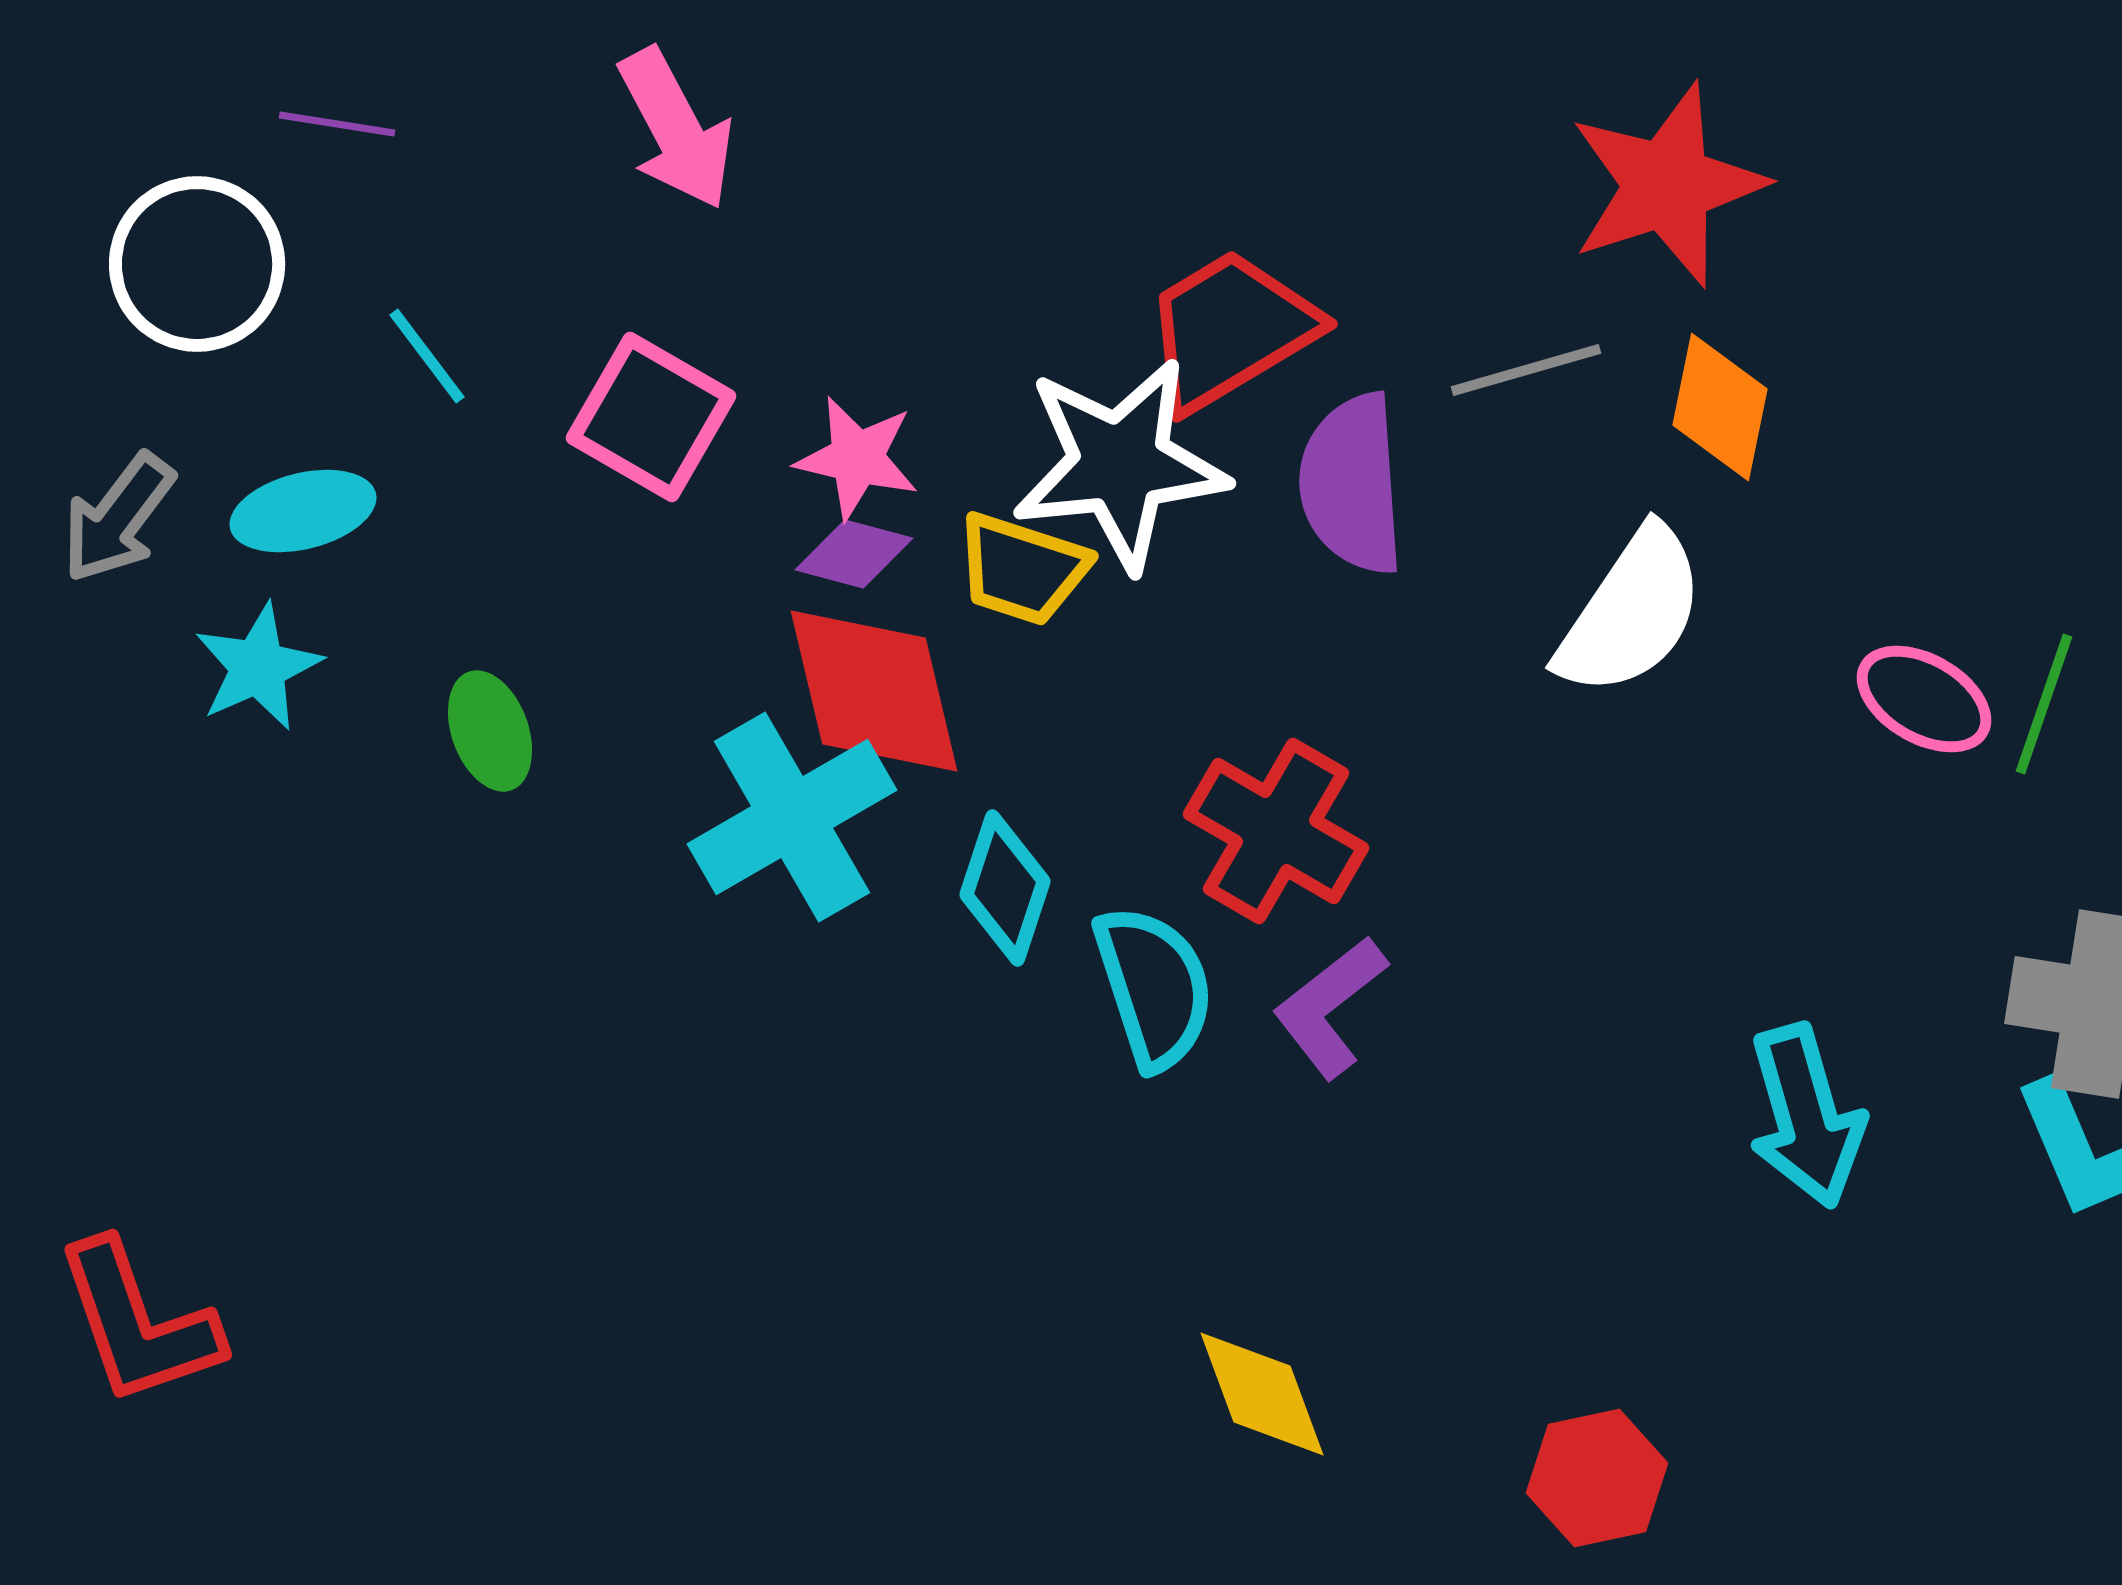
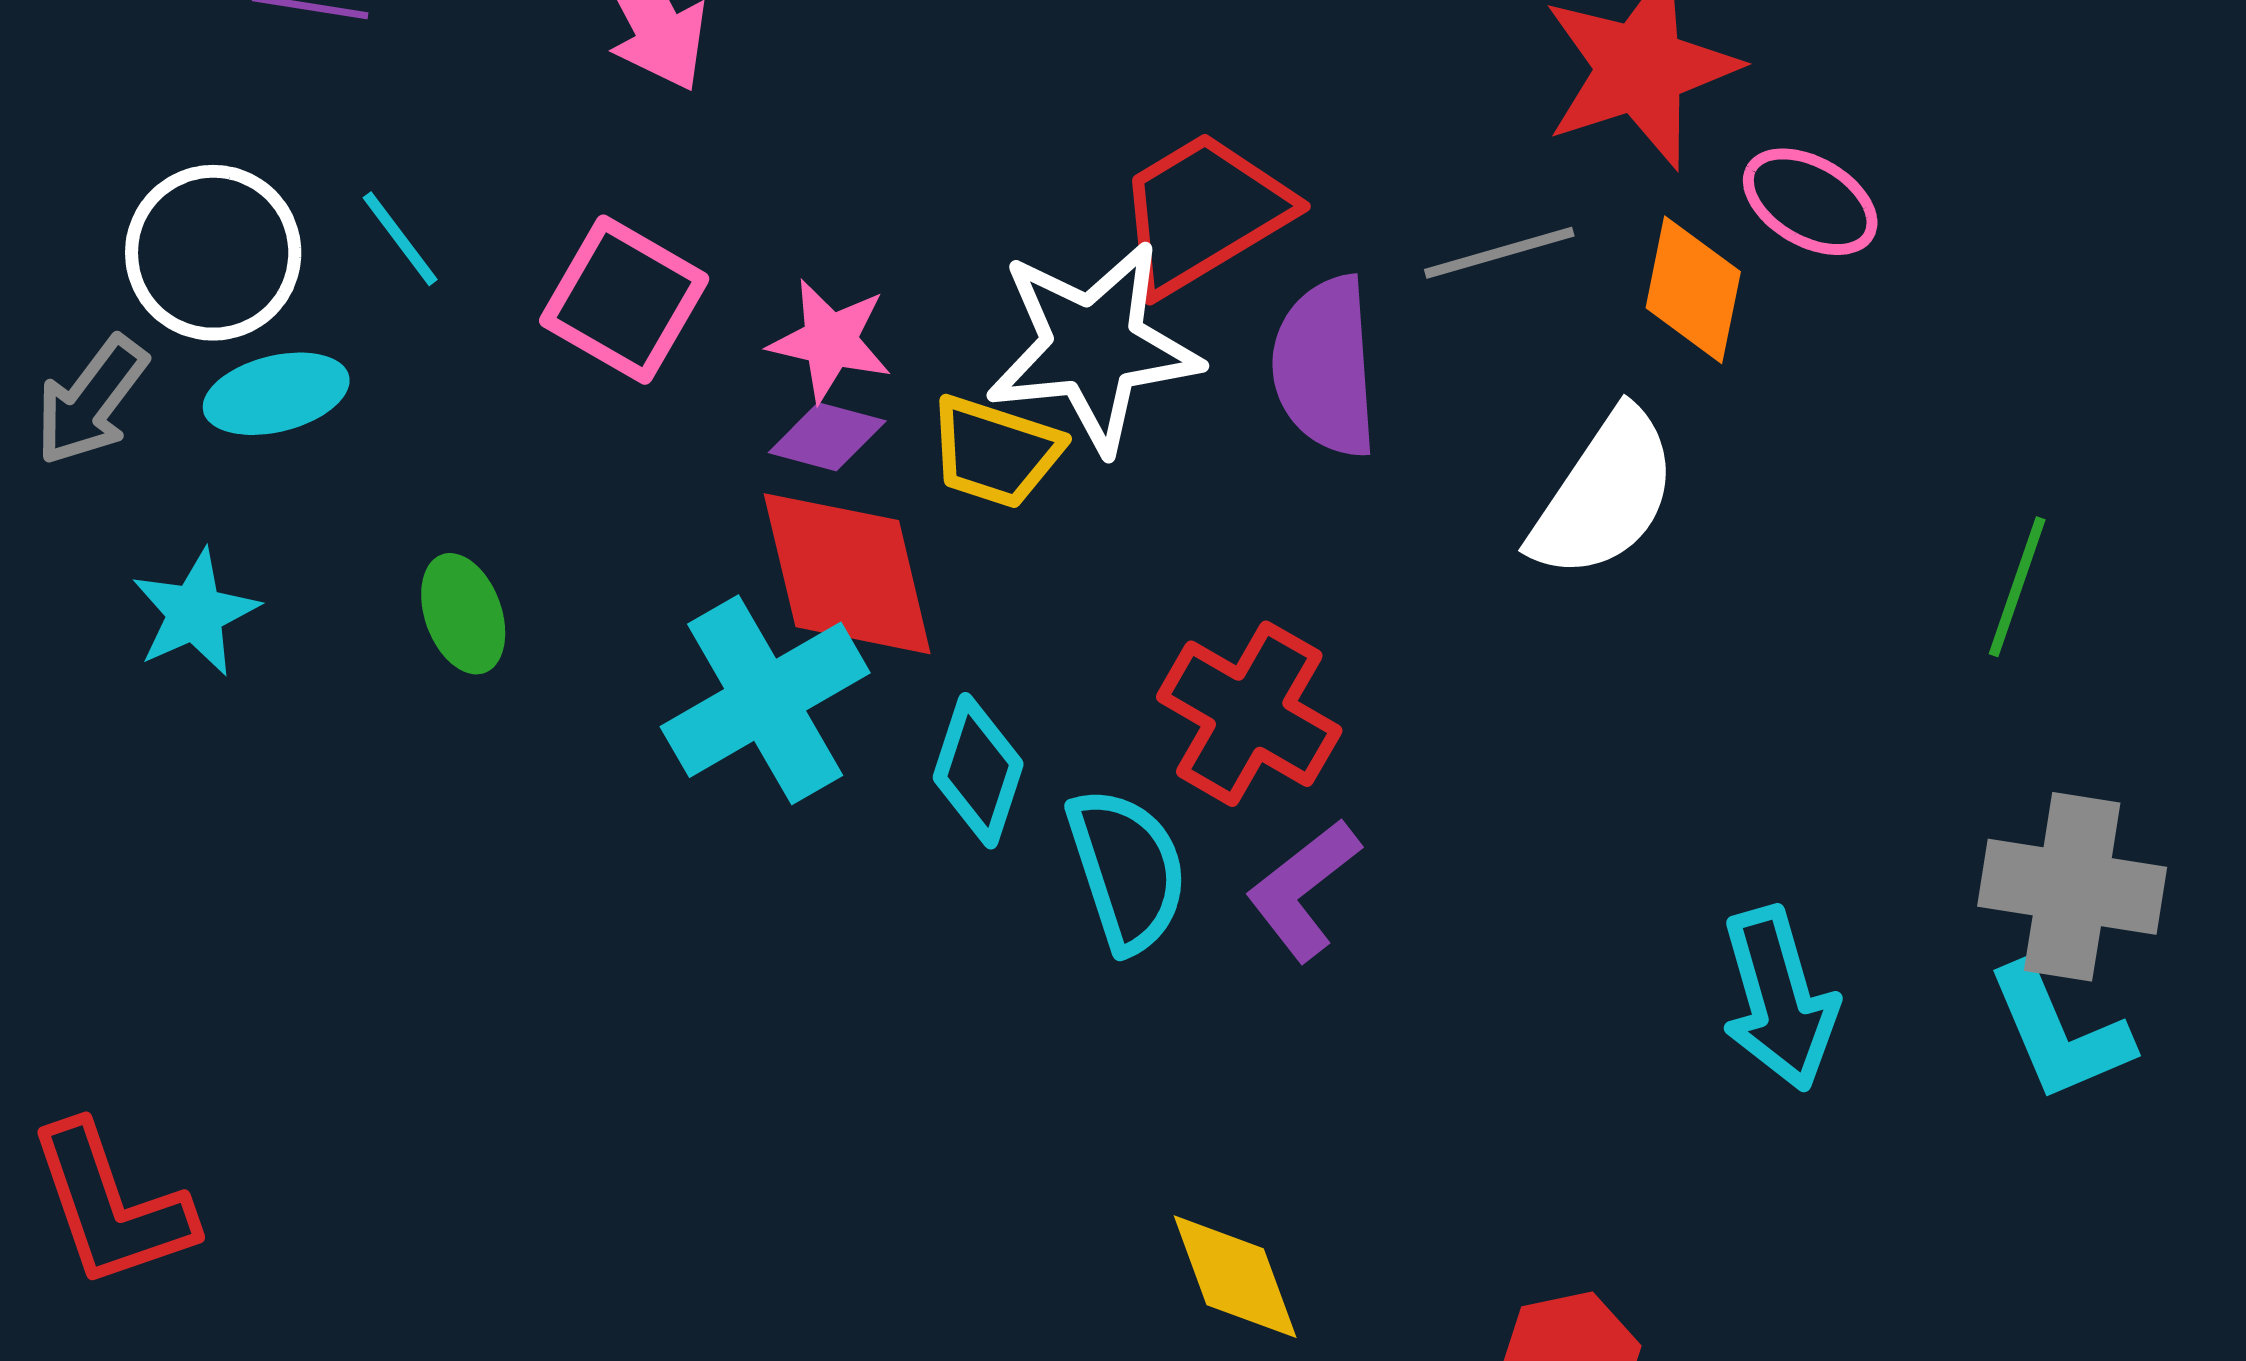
white circle: (197, 264) -> (213, 253), moved
cyan star: (258, 667) -> (195, 613), moved
pink ellipse: (1924, 699) -> (1810, 202), moved

